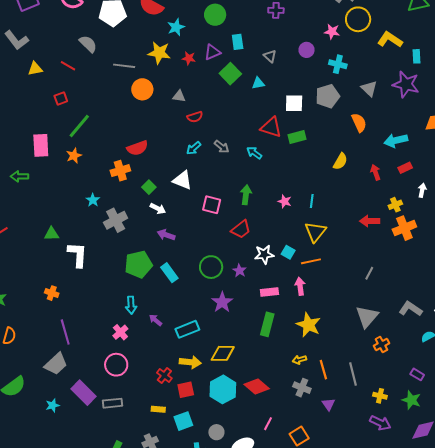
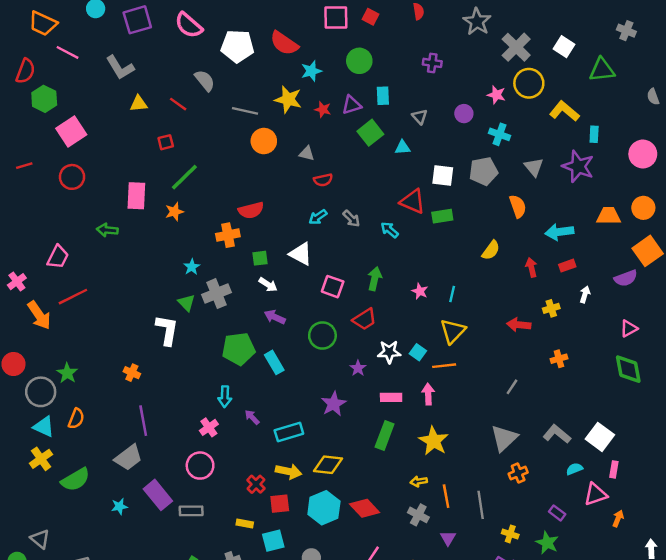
green square: (149, 187) -> (260, 258), turned 32
orange cross: (404, 228) -> (559, 359), moved, size x0.6
green triangle: (52, 234) -> (186, 303), moved, turned 42
green circle: (211, 267) -> (322, 335), moved

